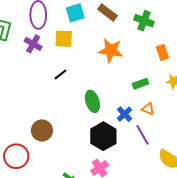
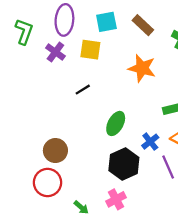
green ellipse: (92, 101) -> (116, 123), turned 40
red circle: (16, 156) -> (47, 183), moved

